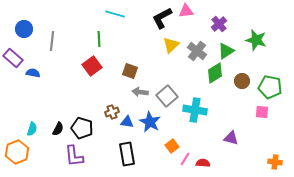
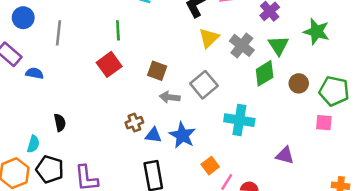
green triangle: (226, 51) -> (278, 45), turned -30
gray square: (167, 96) -> (204, 85), moved
black pentagon: (82, 128) -> (50, 169), moved
black semicircle: (58, 129) -> (60, 123), moved, turned -40

